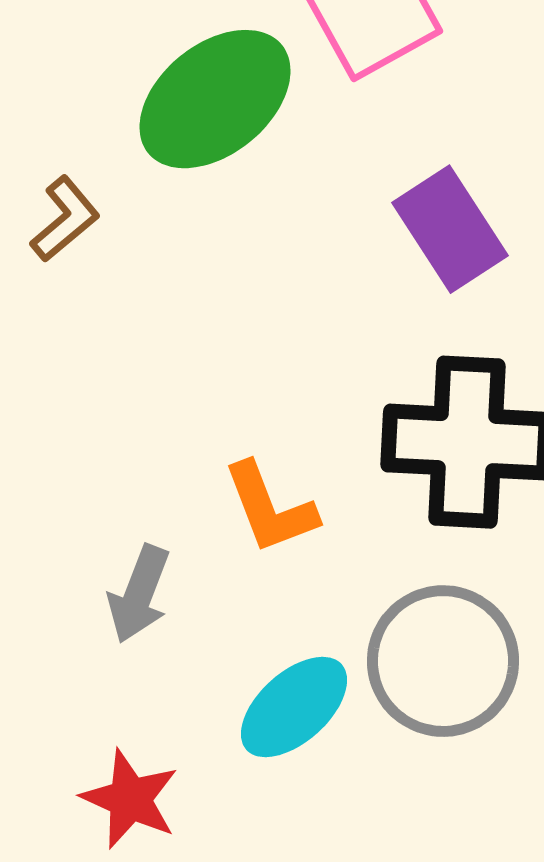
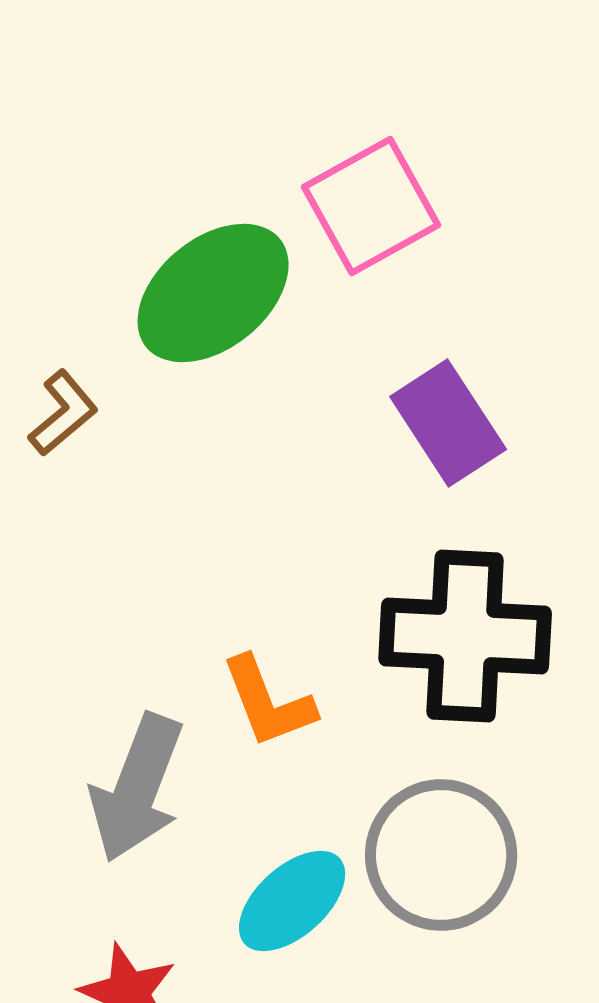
gray arrow: (139, 594) -> (137, 788), size x1.5

